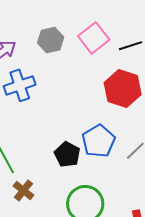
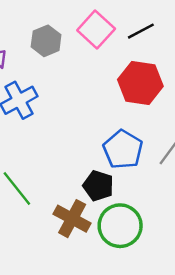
black pentagon: (67, 154) -> (98, 186), moved
brown cross: (23, 191) -> (72, 219), moved, size x1.4

